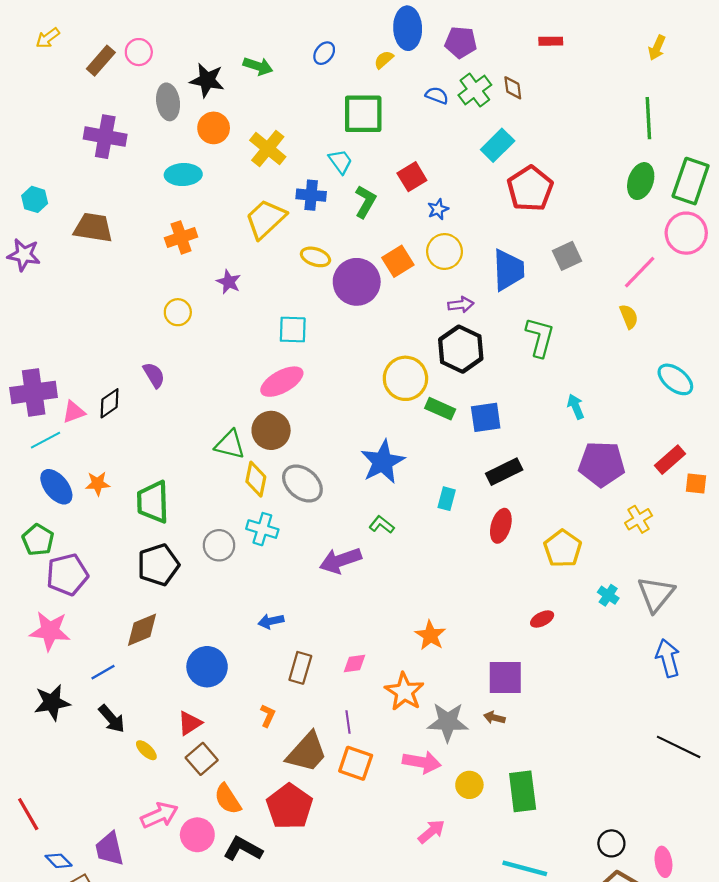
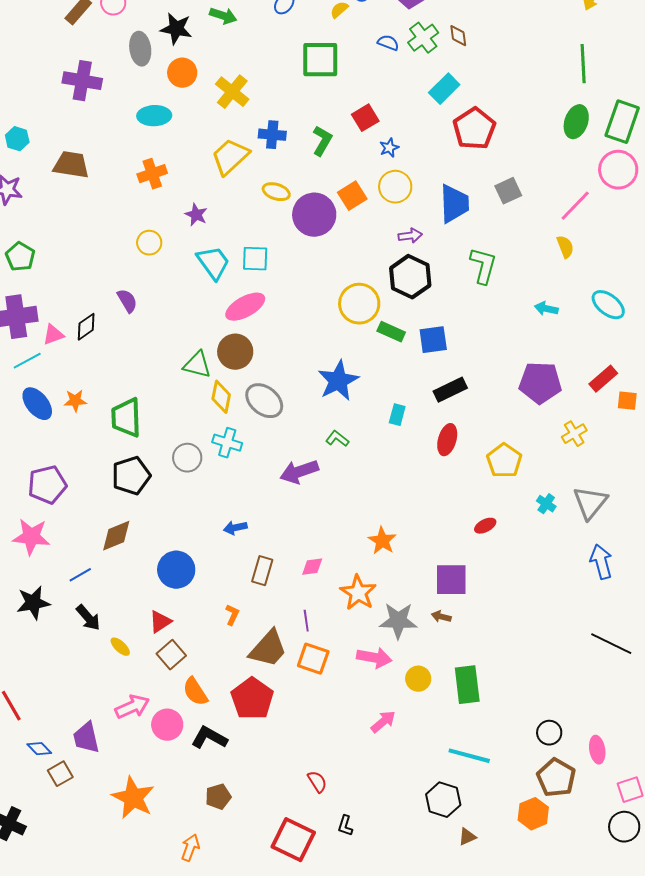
cyan trapezoid: (340, 162) -> (213, 263), moved, size x1.5
cyan arrow: (576, 407) -> (546, 309), moved, turned -55
green pentagon: (38, 540) -> (20, 257), moved

